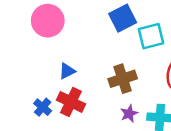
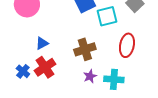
red cross: (71, 102) -> (45, 67), turned 30

